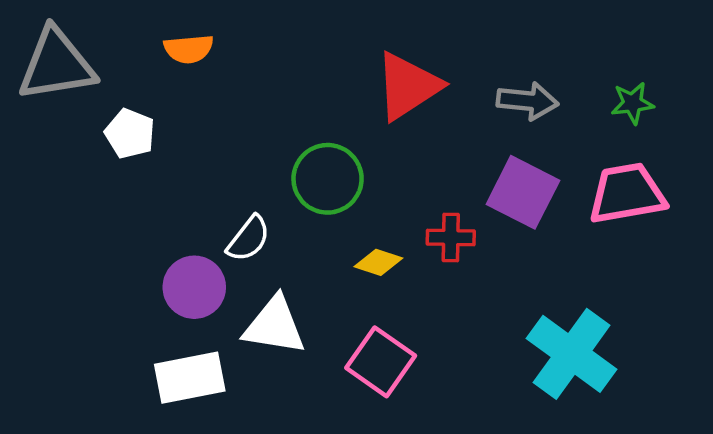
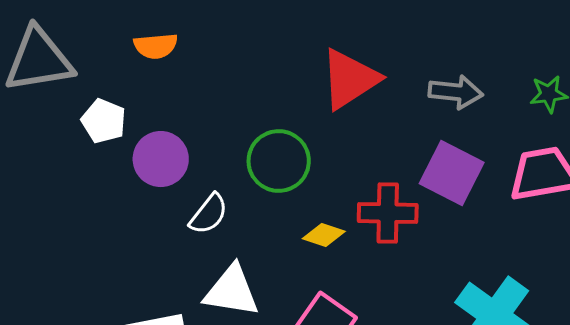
red cross: (451, 238) -> (388, 213), size x1.4
purple circle: (194, 287) -> (161, 159), moved

